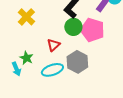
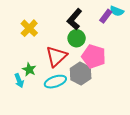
pink pentagon: (92, 30) -> (94, 56), moved
red triangle: (53, 45) -> (56, 56), size x1.6

